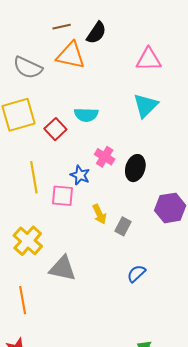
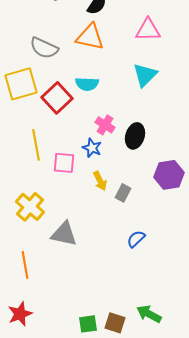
orange triangle: (71, 55) -> (90, 37), moved
gray semicircle: (28, 68) -> (44, 48), moved
red square: (55, 129) -> (57, 98), size x1.4
blue star: (80, 175) -> (92, 148), moved

